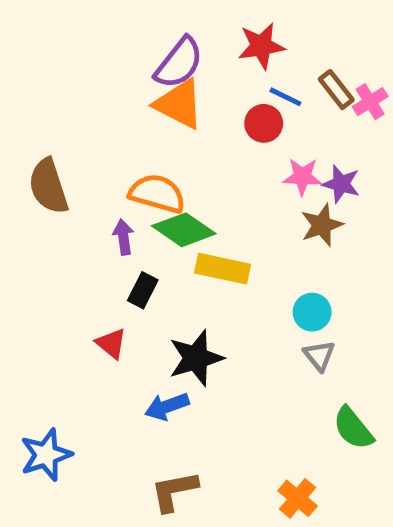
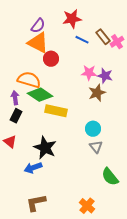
purple semicircle: (179, 63) -> (38, 26), size x0.7
red circle: (264, 123) -> (51, 59), moved
black rectangle: (143, 290) -> (16, 116), moved
black star: (196, 358) -> (45, 148), turned -30

